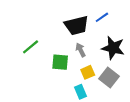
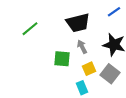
blue line: (102, 17) -> (114, 12), moved
green line: (31, 47) -> (30, 29), moved

